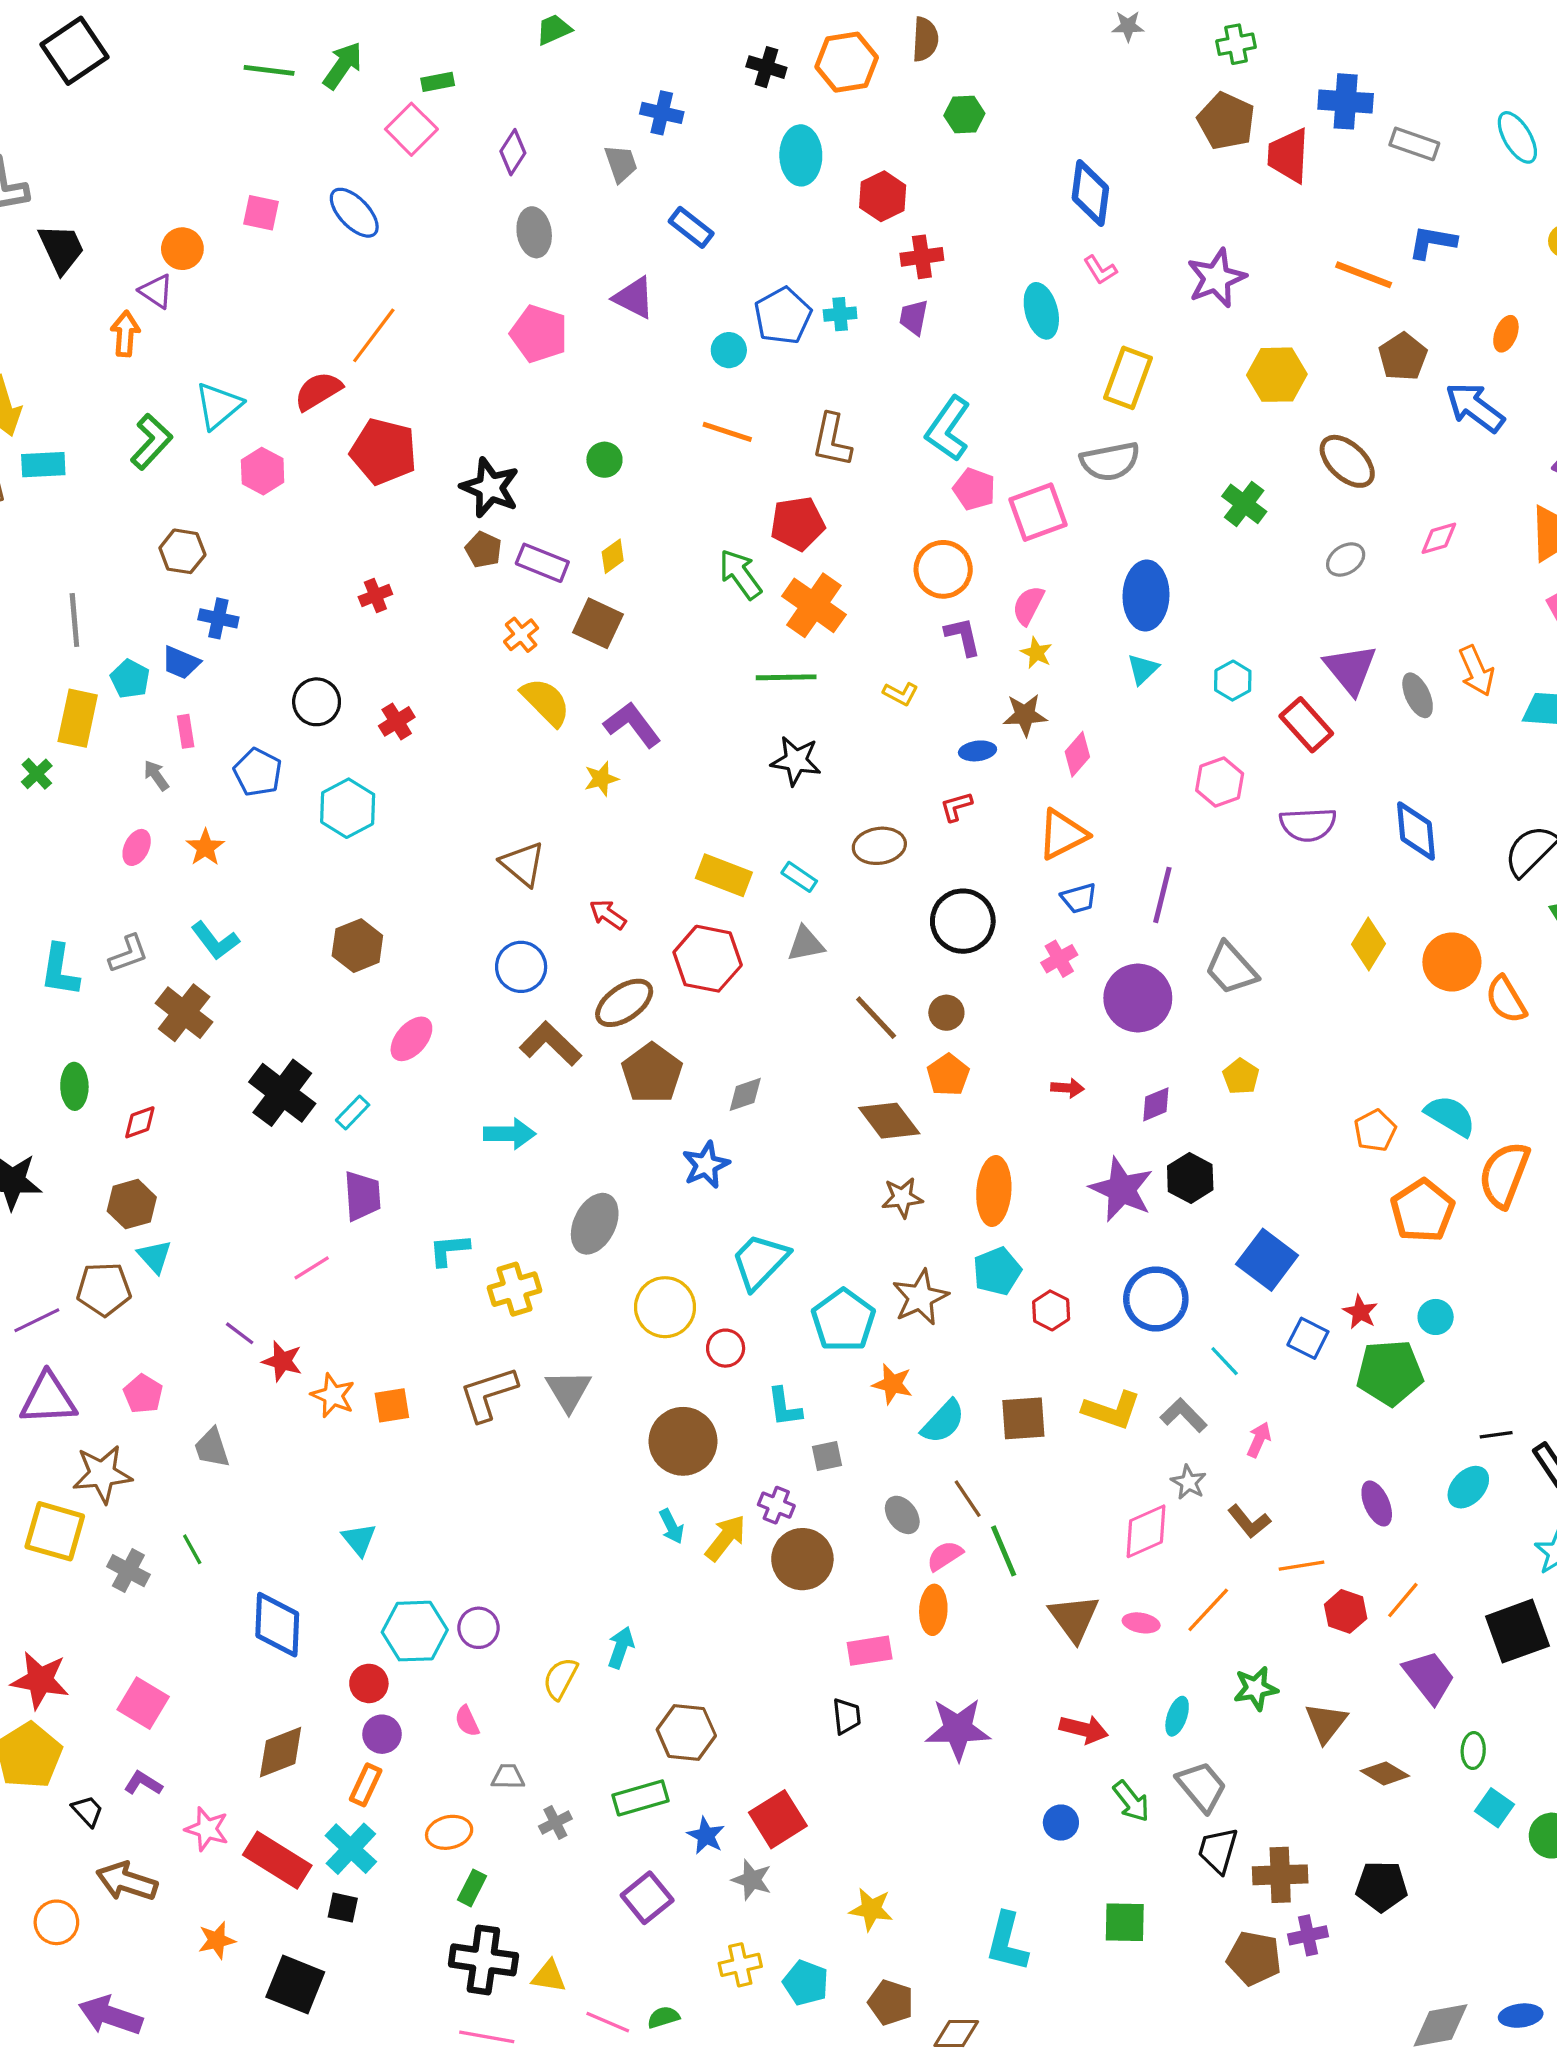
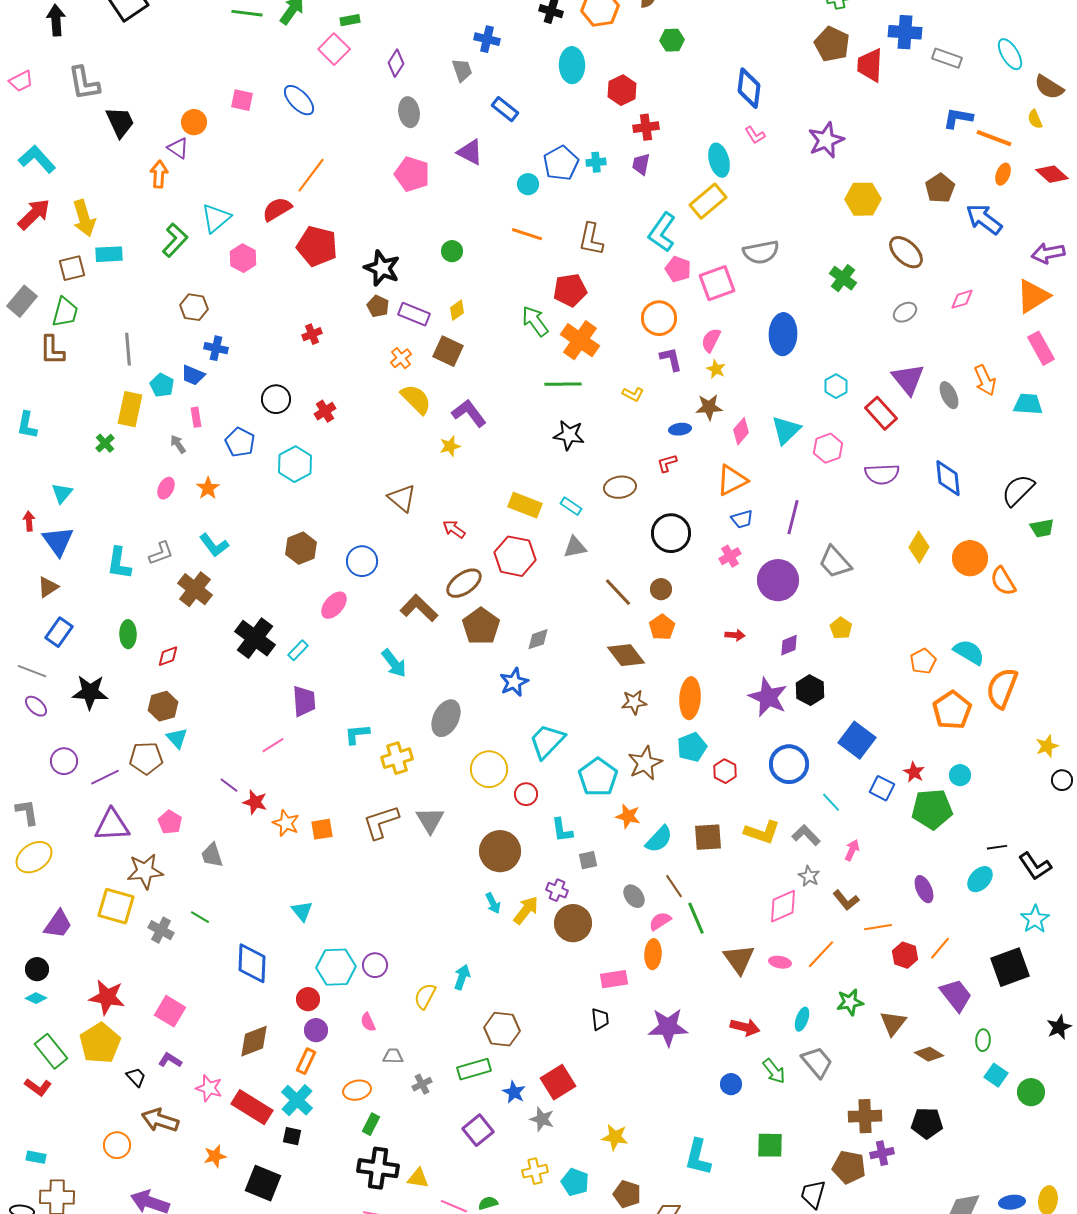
orange line: (1364, 275) -> (994, 138), moved
yellow rectangle: (1128, 378) -> (708, 201), moved, turned 30
cyan triangle: (1143, 669) -> (786, 430), moved, size x1.5
blue circle: (521, 967) -> (362, 561), moved
cyan arrow: (510, 1134) -> (394, 663), turned 52
green line: (192, 1549) -> (200, 917), turned -30
black trapezoid: (1218, 1850) -> (813, 1194), moved

